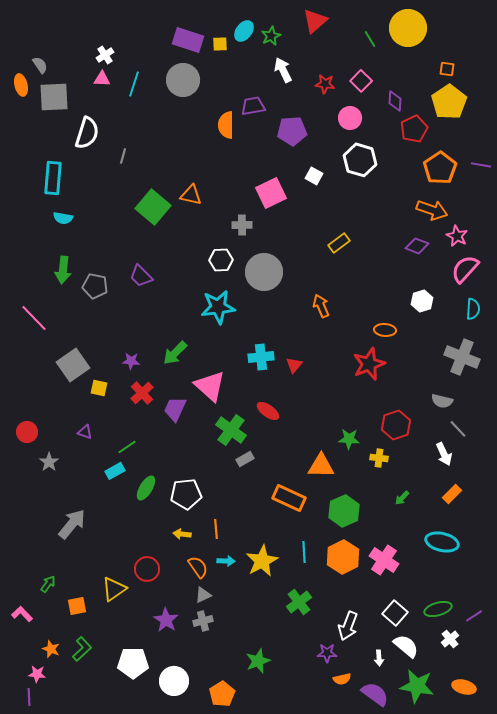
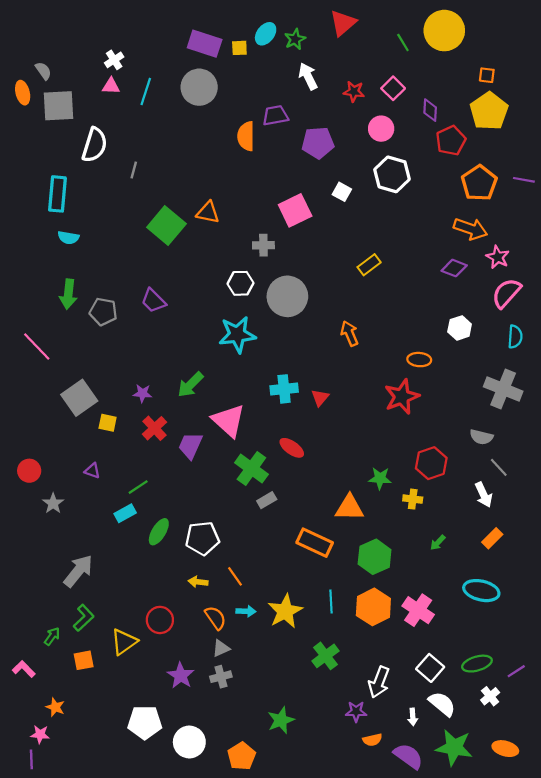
orange line: (216, 529) -> (235, 576), turned -30
green L-shape: (82, 649) -> (84, 618), moved

